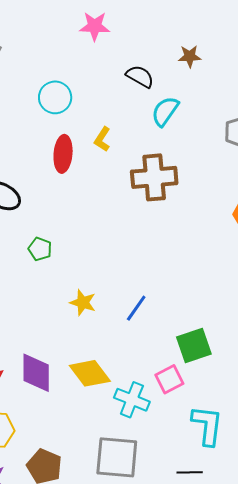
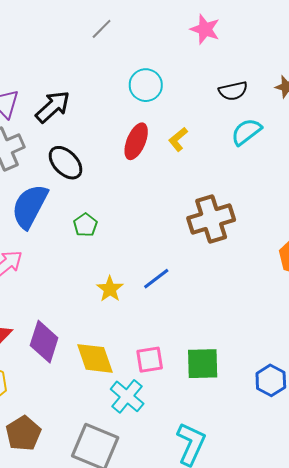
black semicircle: (140, 76) -> (233, 91), turned 120
brown cross: (154, 177) -> (211, 219), moved, turned -30
blue line: (136, 308) -> (156, 279), moved
pink square: (169, 379) -> (150, 360), moved

